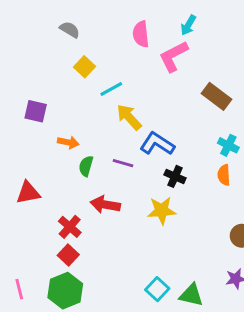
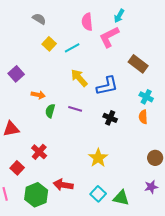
cyan line: (111, 89) -> (72, 48), moved
purple square: (36, 111) -> (16, 74), turned 35
blue L-shape: (157, 144) -> (107, 86), moved, turned 135
red arrow: (105, 205) -> (63, 185), moved
yellow star: (162, 211) -> (98, 158), moved, turned -30
red square: (68, 255) -> (17, 168), moved

